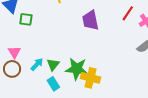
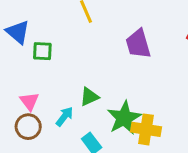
green triangle: (53, 65) -> (89, 97), moved, turned 32
green star: (77, 69) -> (124, 118), turned -30

